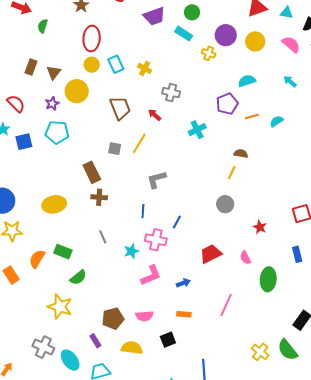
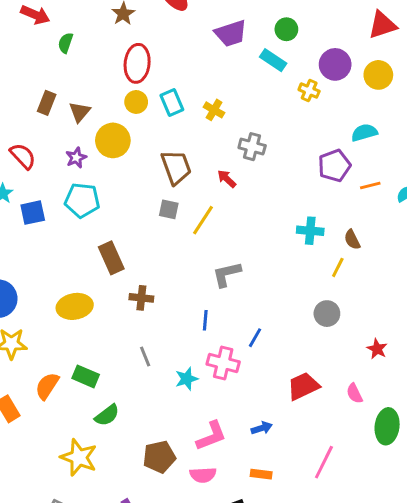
cyan cross: (197, 130) -> (310, 231), moved, turned 30
gray square: (115, 149) -> (169, 209), moved
brown semicircle: (241, 154) -> (352, 240), turned -128
brown rectangle: (92, 172) -> (111, 258), moved
pink L-shape: (151, 275) -> (211, 436), moved
brown pentagon: (113, 319) -> (159, 457), moved

